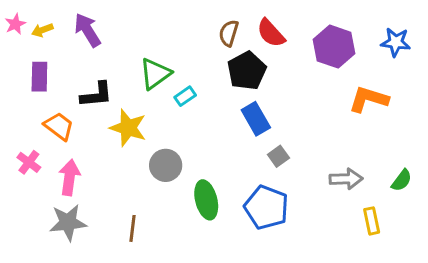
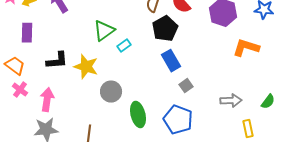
black L-shape: (97, 95) -> (57, 61), moved
orange trapezoid: (59, 126) -> (15, 66), moved

